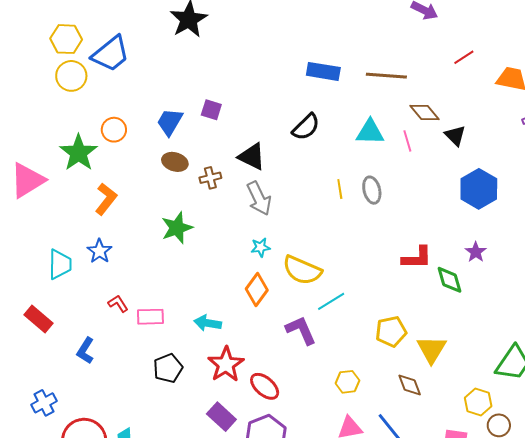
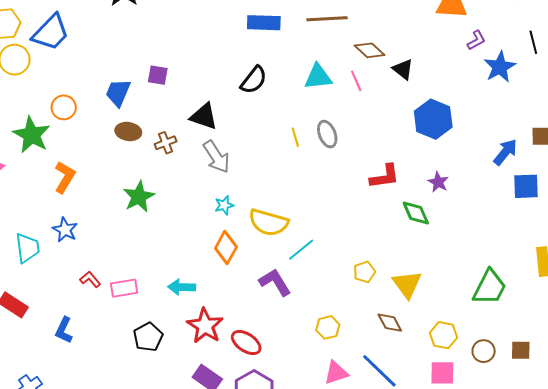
red L-shape: (417, 258) -> (385, 177), moved
yellow pentagon: (391, 332) -> (364, 272), size x0.7
yellow hexagon: (478, 402) -> (443, 335), moved

